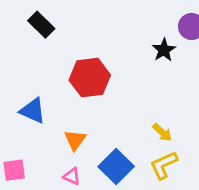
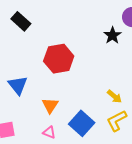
blue triangle: (33, 111) -> (18, 85), turned 30

